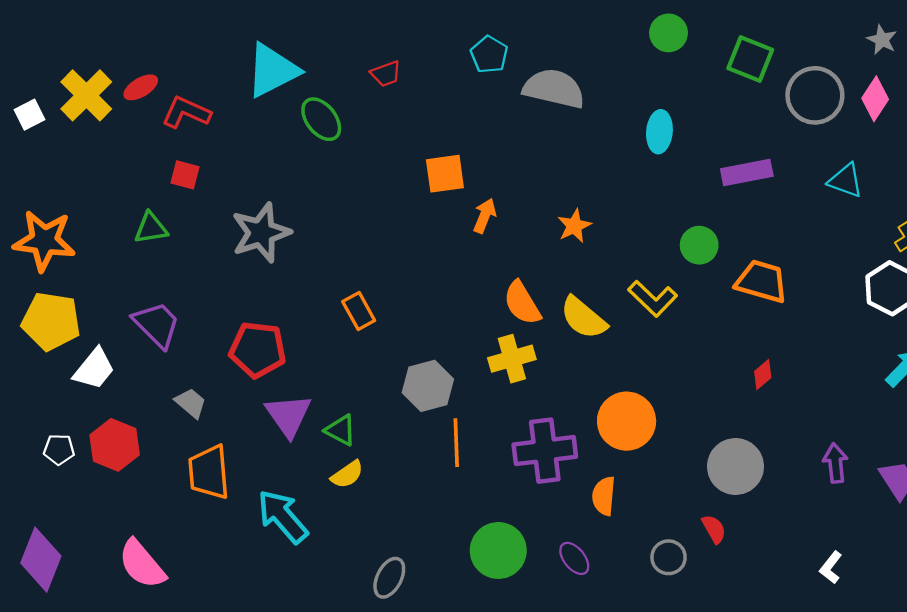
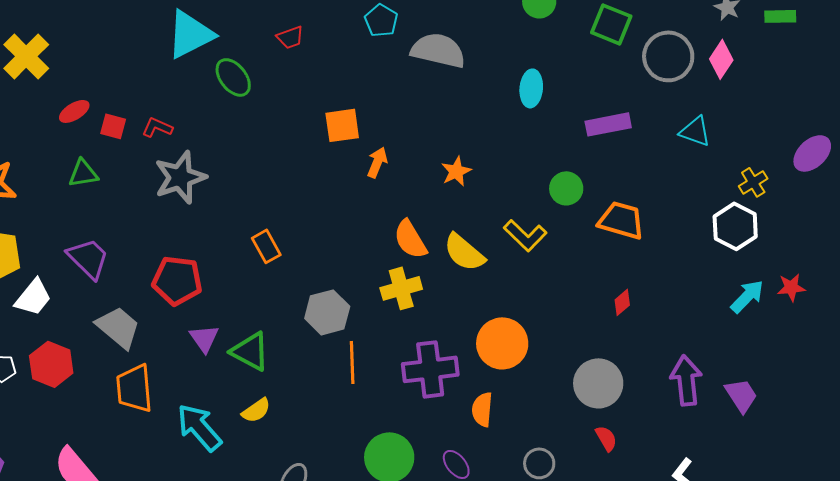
red ellipse: (141, 87) -> (74, 111), moved
red L-shape: (186, 112) -> (157, 127), moved, size x0.7
gray trapezoid: (191, 403) -> (118, 327), size x1.6
purple triangle: (288, 415) -> (204, 338), size x0.7
green triangle: (340, 430) -> (250, 351), size x1.4
purple arrow: (835, 463) -> (686, 380), size x1.4
yellow semicircle: (347, 474) -> (256, 410), moved
red semicircle: (714, 529) -> (606, 438), moved

